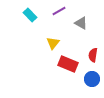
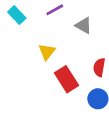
red rectangle: (68, 64) -> (67, 79), turned 36

